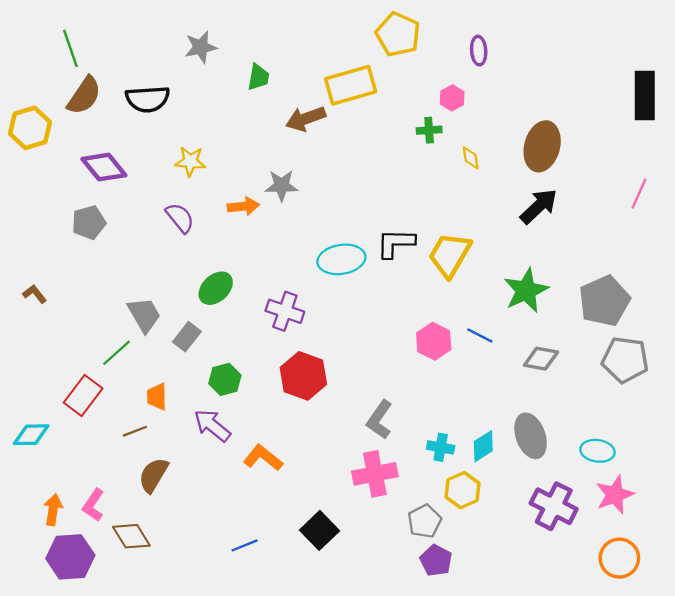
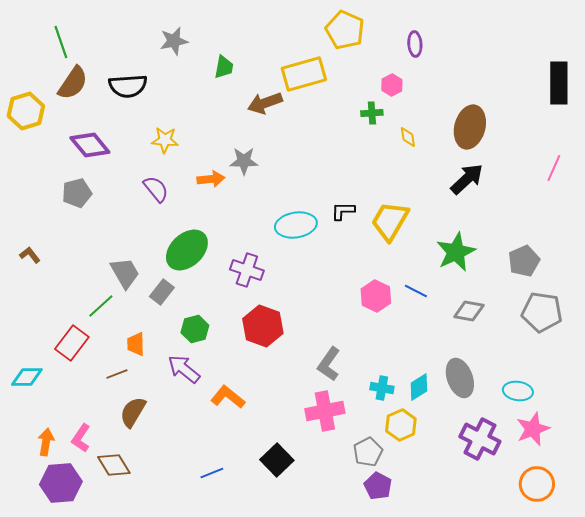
black L-shape: (396, 243) -> (343, 211), size x0.7
green ellipse: (216, 288) -> (187, 250), size x1.4
gray pentagon: (604, 301) -> (524, 261), size x0.7

